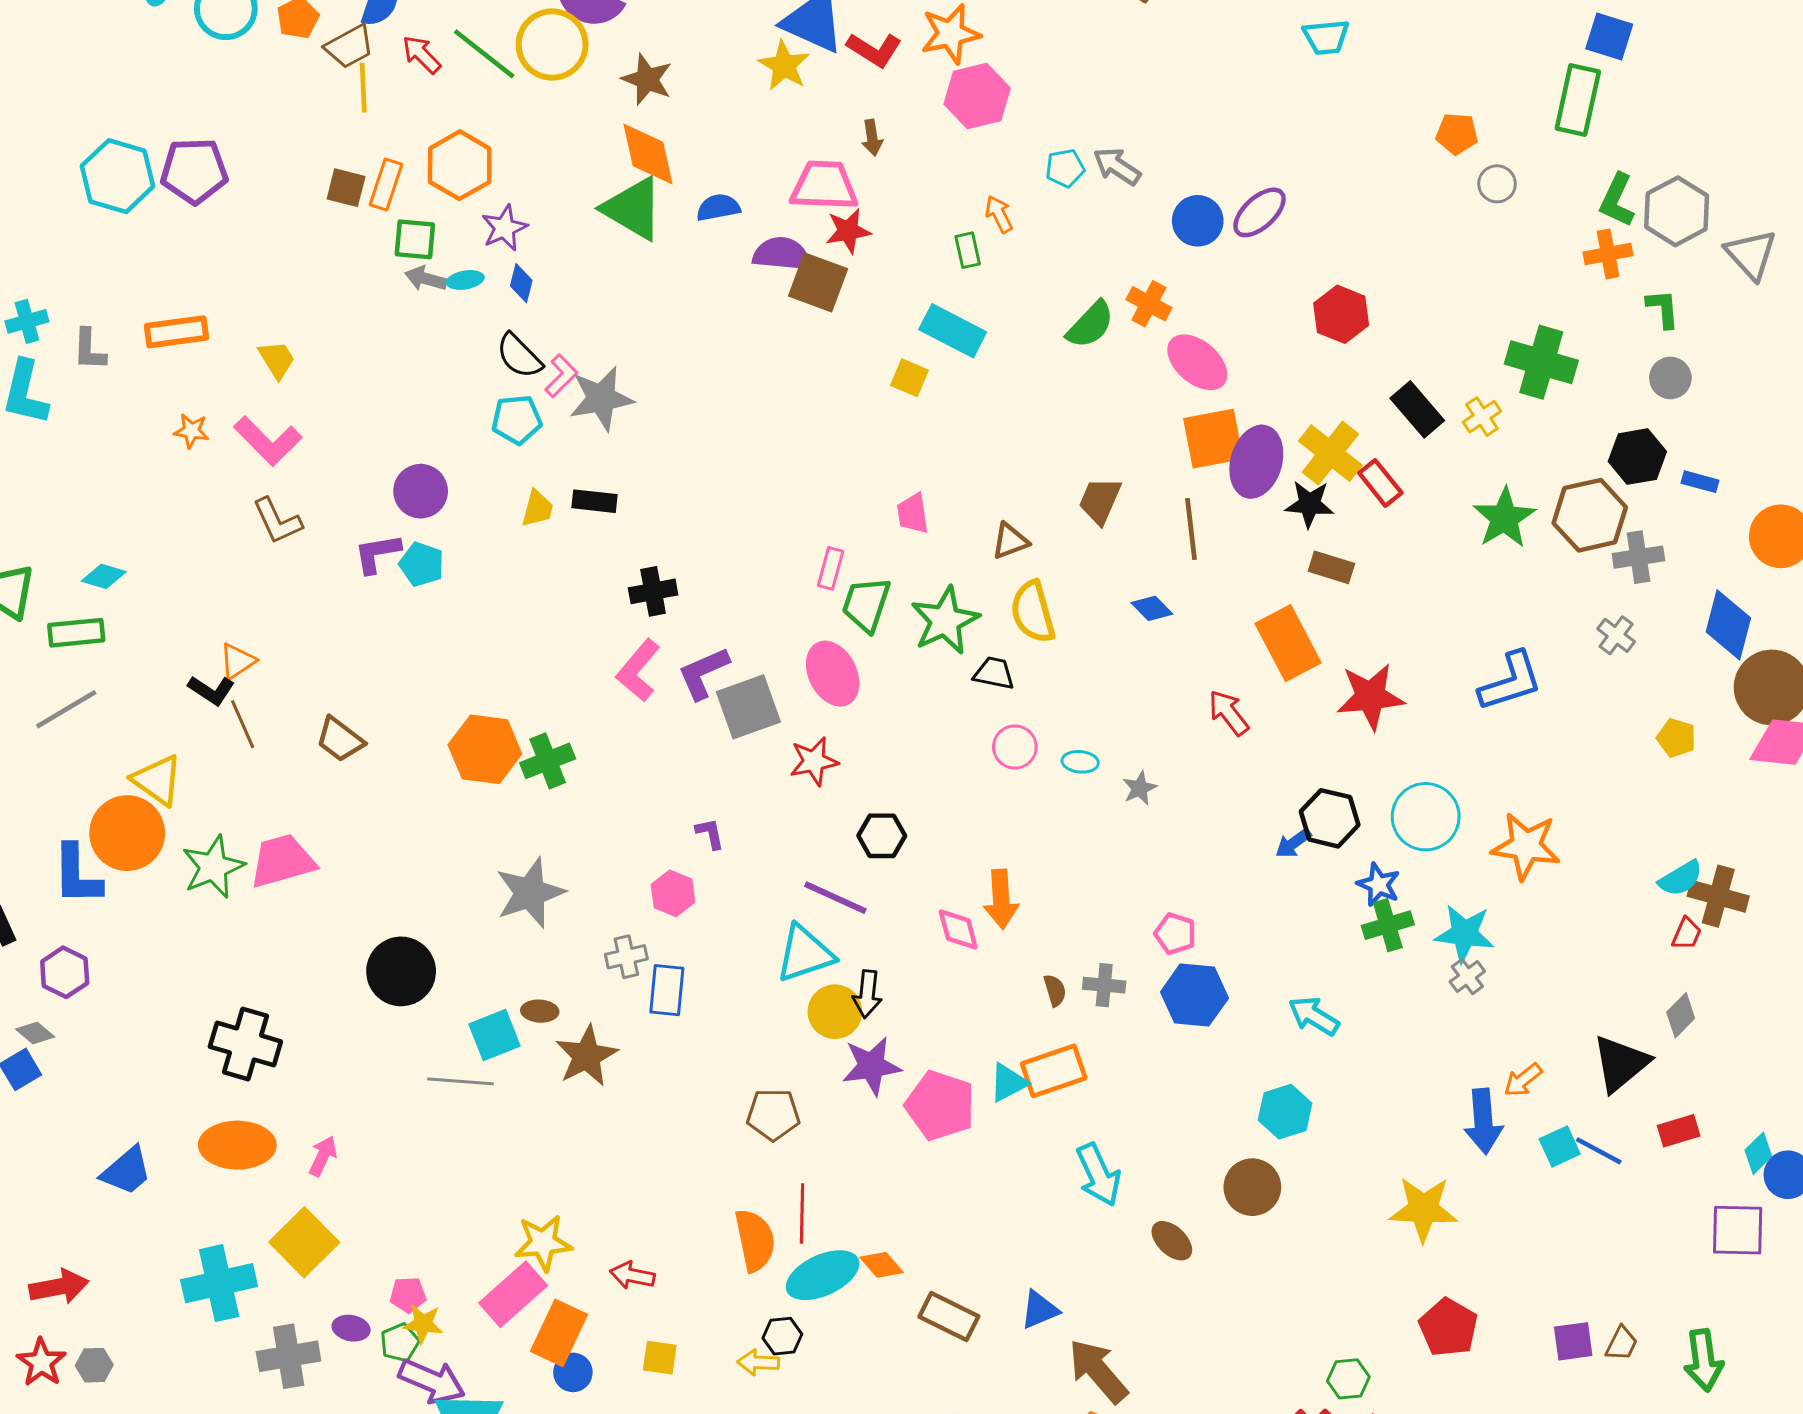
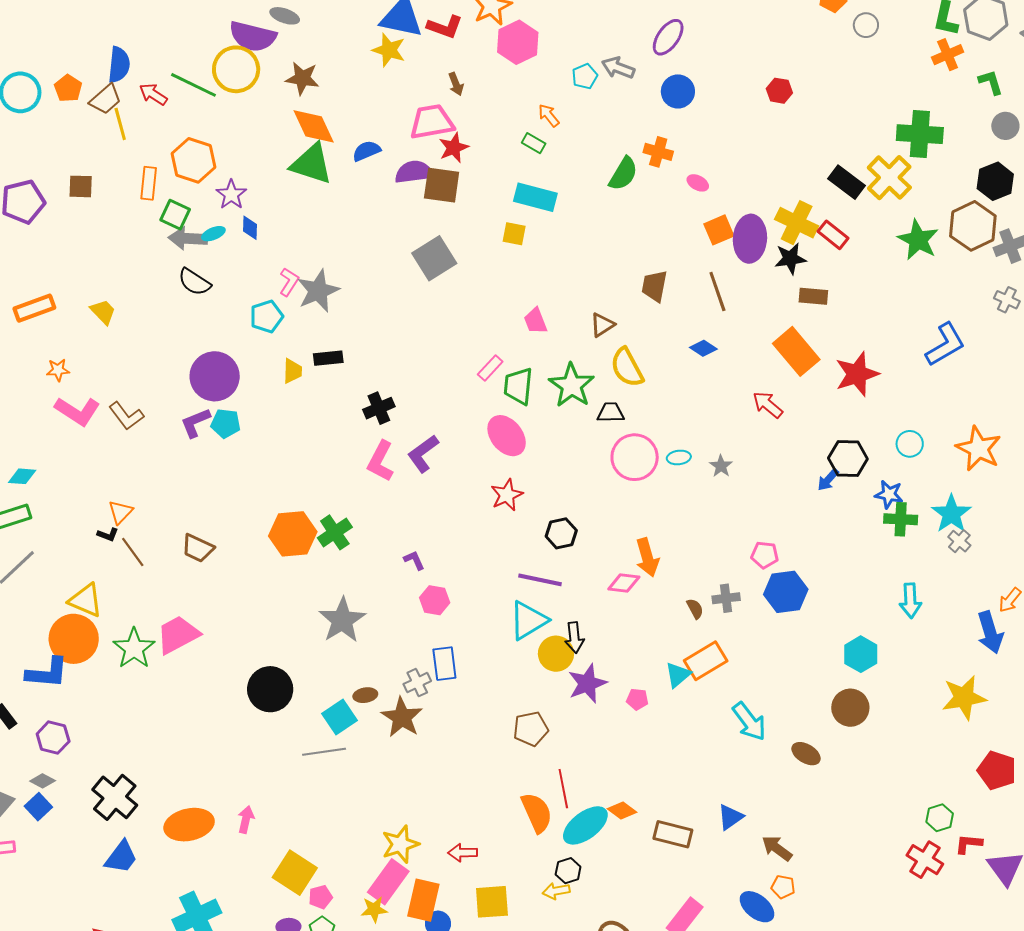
brown square: (346, 188) -> (81, 186), moved
purple ellipse: (1260, 212) -> (668, 37), moved
green square: (415, 239) -> (175, 215), turned 32
green rectangle: (968, 250) -> (534, 143), turned -35
gray arrow: (426, 279) -> (188, 238), size x1.4
red hexagon: (1341, 314) -> (779, 91), moved, size x0.7
black semicircle: (519, 356) -> (194, 282), moved
pink ellipse: (1197, 362) -> (698, 183), size x0.5
yellow cross: (1482, 417) -> (889, 178), size x1.8
orange square: (1213, 439) -> (719, 230), size x0.7
pink L-shape: (268, 441) -> (77, 411), moved
purple circle: (421, 491) -> (215, 376), size x1.4
pink rectangle: (831, 568) -> (490, 368), turned 40
black L-shape: (211, 690) -> (108, 535), size x0.7
gray square: (748, 707) -> (434, 258), moved
pink circle: (1015, 747) -> (635, 457), size x1.6
cyan circle: (1426, 817) -> (910, 444), size x0.6
purple L-shape: (710, 834) -> (414, 560), moved
orange star: (1526, 846) -> (979, 449), turned 30
blue L-shape: (77, 875) -> (47, 673), turned -72
green cross: (1388, 925) -> (901, 519), turned 32
pink diamond: (958, 929) -> (624, 583), turned -56
cyan star: (1464, 934) -> (951, 514), turned -30
gray cross: (626, 957) -> (417, 683), moved
cyan arrow: (1314, 1016) -> (910, 601), moved, turned -112
black cross: (245, 1044) -> (115, 797), moved, turned 36
pink pentagon: (940, 1106) -> (637, 699), size x0.5
yellow square: (304, 1242) -> (295, 873), moved
yellow star: (423, 1324) -> (374, 909), moved
yellow square: (660, 1358) -> (492, 902), size x1.5
brown arrow: (1098, 1371) -> (777, 848), size x0.7

